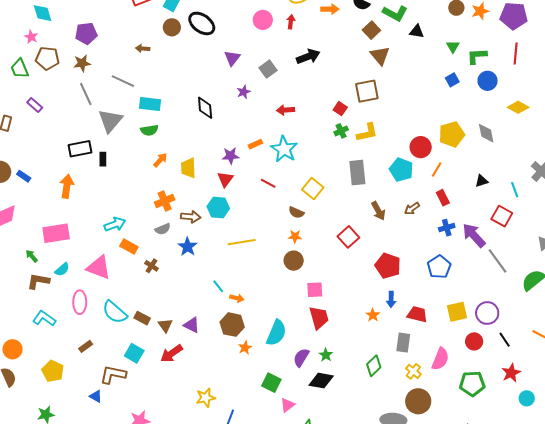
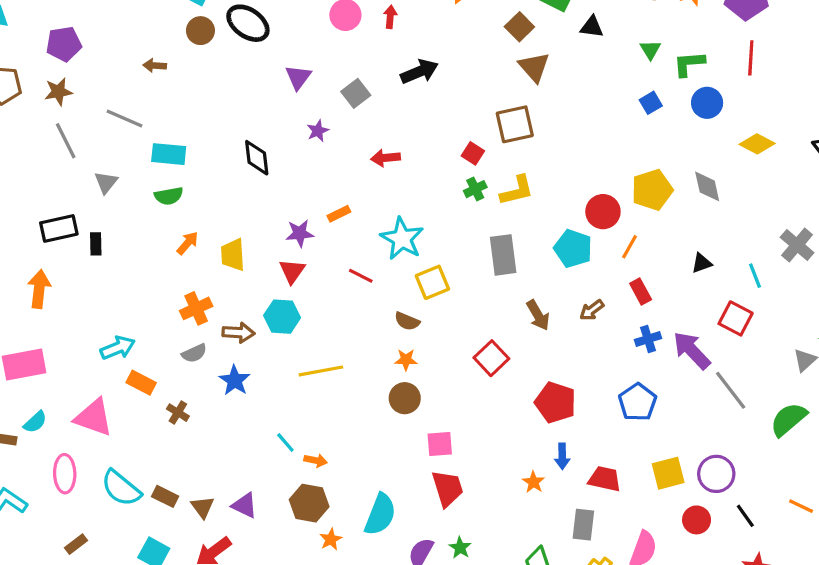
gray triangle: (110, 121) -> (106, 182), size x0.6
cyan star: (284, 149) -> (402, 239), moved
yellow square: (313, 189) -> (432, 282), turned 30

